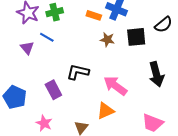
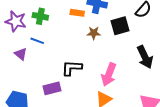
green cross: (55, 12) -> (40, 16), turned 35
pink arrow: (115, 86) -> (109, 74), turned -95
purple rectangle: (53, 90) -> (52, 88), turned -66

